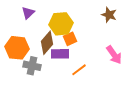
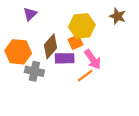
yellow hexagon: (61, 24) -> (82, 26), moved
pink arrow: (114, 55) -> (93, 59), moved

